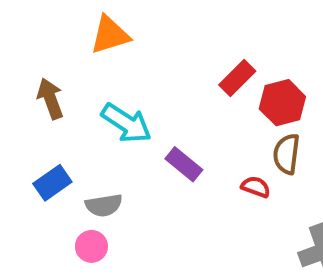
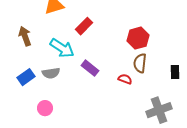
red rectangle: (237, 78) -> (84, 26), moved
gray semicircle: (104, 205) -> (51, 73), moved

